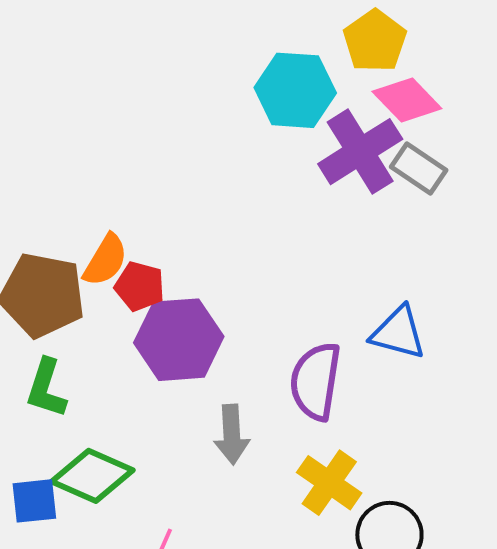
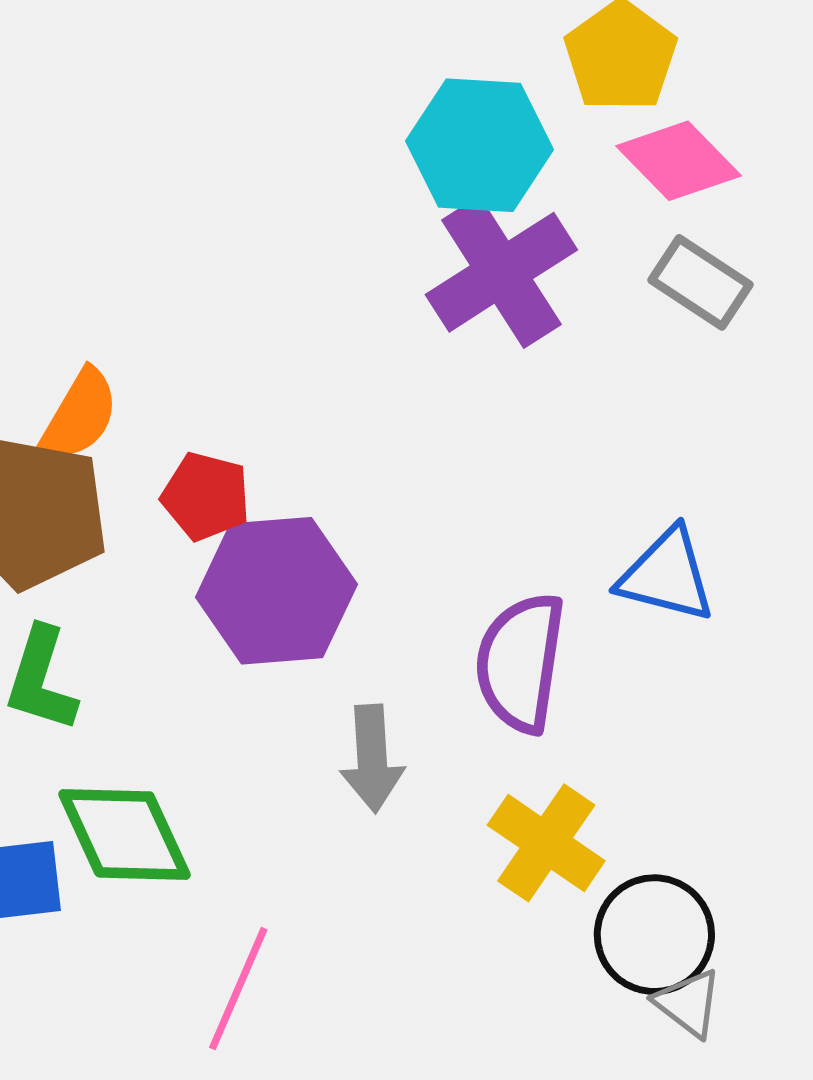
purple cross: (360, 152) -> (501, 272), moved
orange semicircle: (105, 260) -> (80, 415), moved
green diamond: (92, 476) -> (124, 834), turned 42

